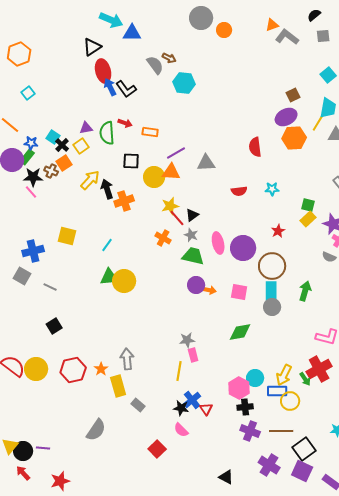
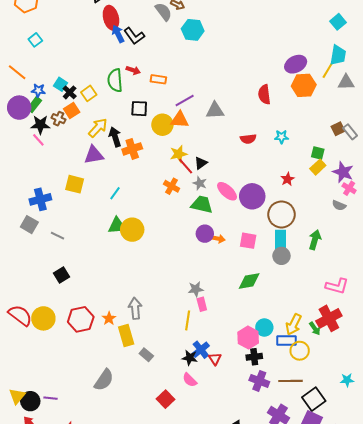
brown square: (293, 95) -> (338, 129), moved
purple triangle: (86, 128) -> (94, 155), moved, size x1.5
pink ellipse: (218, 243) -> (227, 191), turned -35

